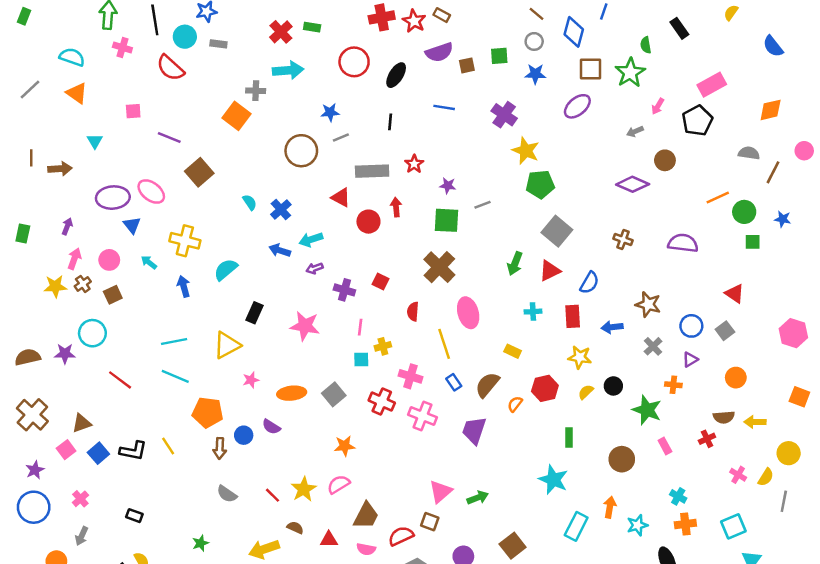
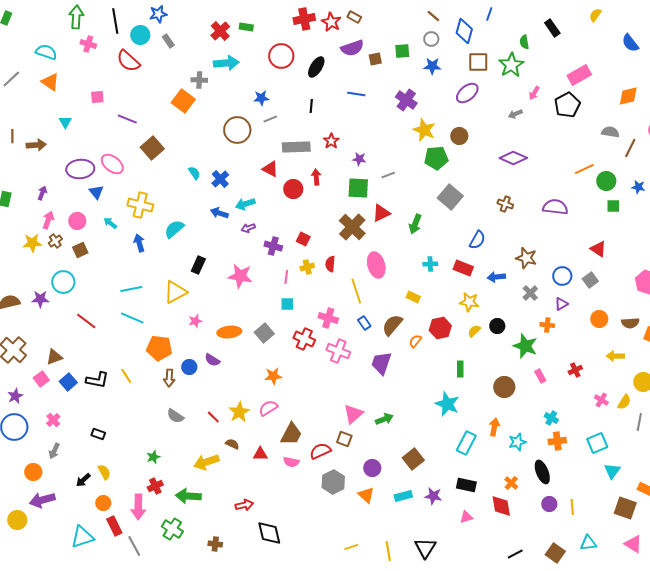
gray rectangle: (218, 44) -> (168, 41), turned 48
brown circle: (665, 160) -> (459, 136), moved
red triangle: (550, 271) -> (381, 213), moved
red rectangle: (573, 316) -> (463, 268), turned -66
yellow cross: (383, 346) -> (307, 267), moved
brown semicircle: (724, 417) -> (630, 323), moved

